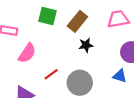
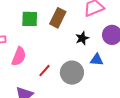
black star: (86, 45) -> (82, 38), moved
blue triangle: (120, 76) -> (97, 60), moved

